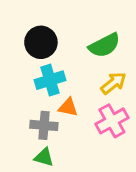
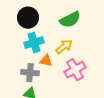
yellow arrow: (113, 83) -> (64, 47), moved

